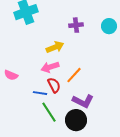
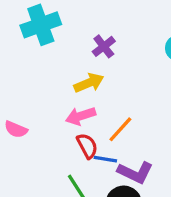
purple cross: (76, 25) -> (104, 46), moved, turned -32
blue line: (40, 93) -> (105, 159), moved

